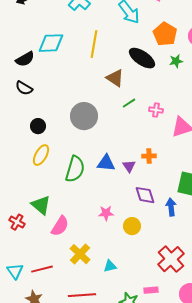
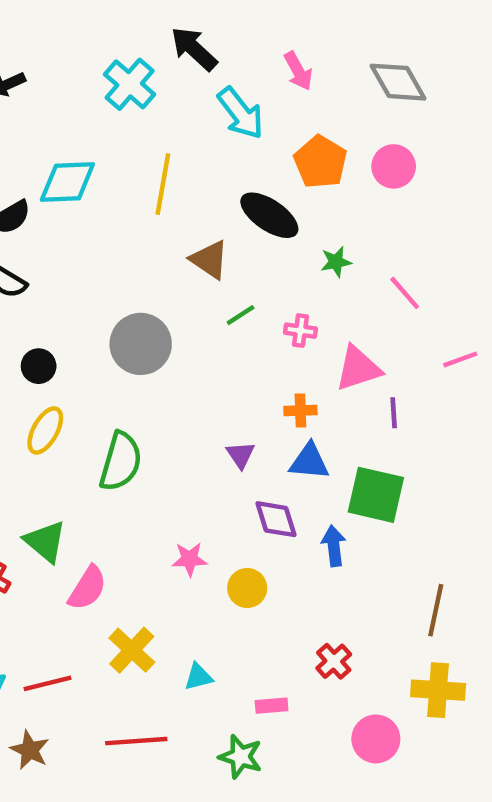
green star: (176, 61) -> (336, 262), moved
orange cross: (149, 156) -> (300, 410), moved
blue triangle: (106, 163) -> (309, 462), moved
red cross: (171, 259) -> (334, 661), size x0.6
pink rectangle: (151, 290) -> (272, 706), moved

